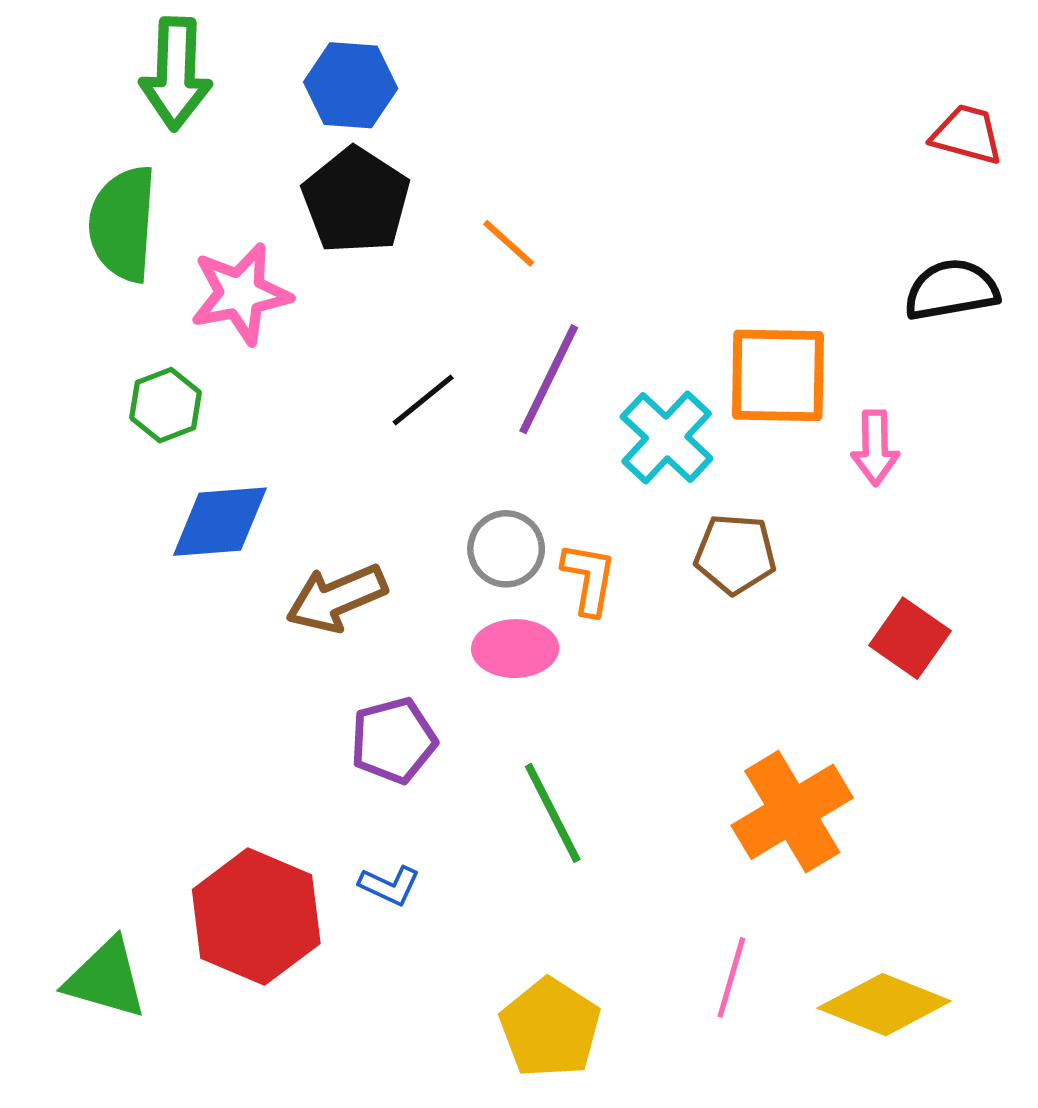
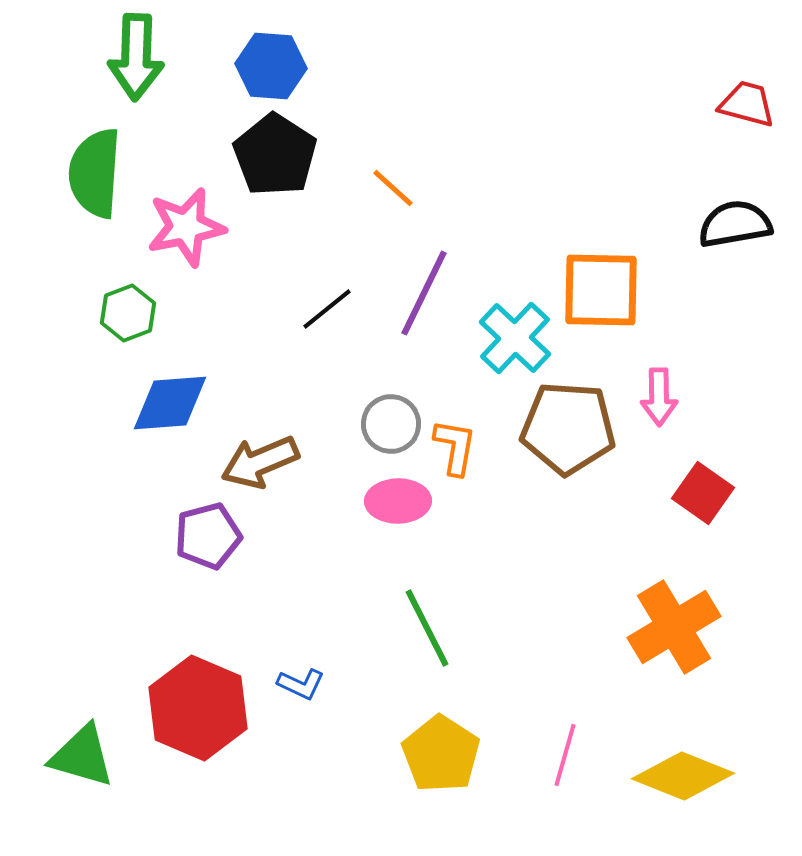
pink arrow: (875, 448) -> (659, 397), moved
brown pentagon: (735, 554) -> (568, 428), size x1.5
purple pentagon: (393, 740) -> (208, 536), moved
orange cross: (792, 812) -> (674, 627), moved
yellow pentagon: (550, 1028) -> (441, 754), moved

